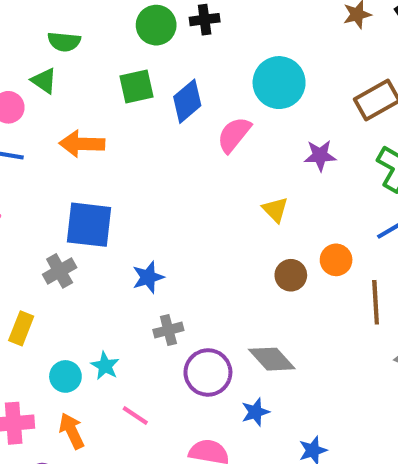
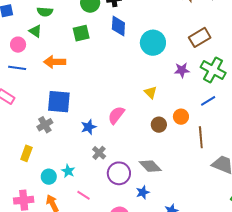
cyan circle: (279, 83) -> (153, 43), moved
blue diamond: (187, 101) -> (118, 26), moved, turned -45
pink semicircle: (234, 135) -> (116, 115), moved
purple star: (320, 155) -> (182, 70), moved
gray cross: (168, 330) -> (99, 153), turned -32

